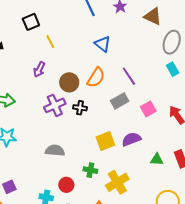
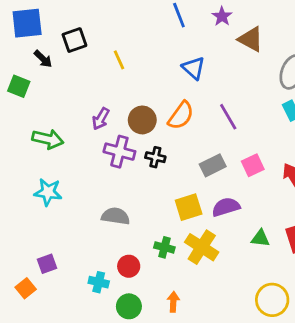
brown triangle: (153, 16) -> (251, 39), moved
black square: (31, 22) -> (74, 40), moved
purple arrow: (39, 69) -> (101, 119), moved
gray rectangle: (120, 101) -> (213, 165), moved
purple cross: (55, 105) -> (119, 152), turned 35
yellow cross: (117, 182) -> (202, 247), moved, turned -30

